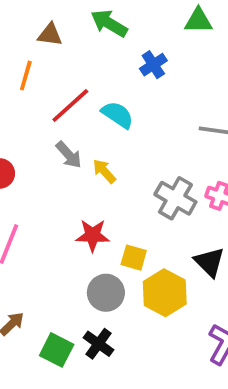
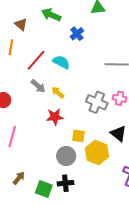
brown triangle: (50, 35) -> (21, 24), turned 40
red star: (93, 235) -> (55, 117), moved
black cross: (99, 344) -> (65, 183), turned -35

